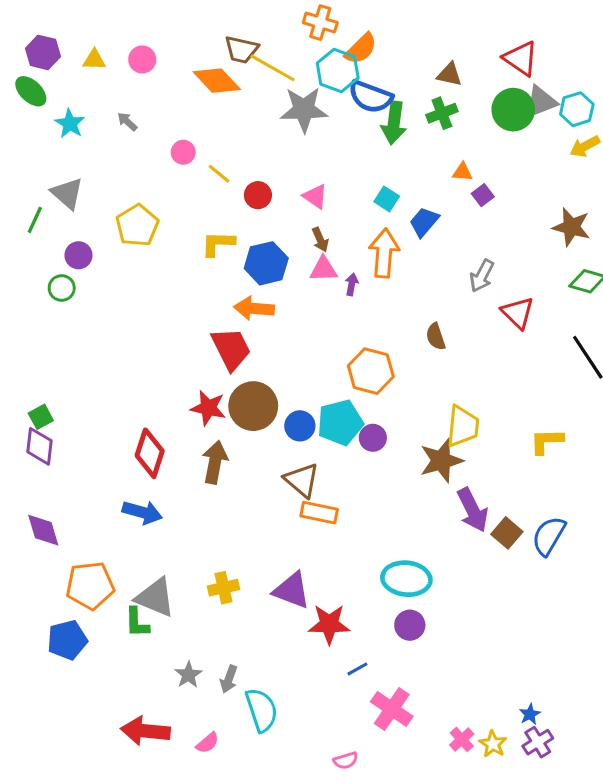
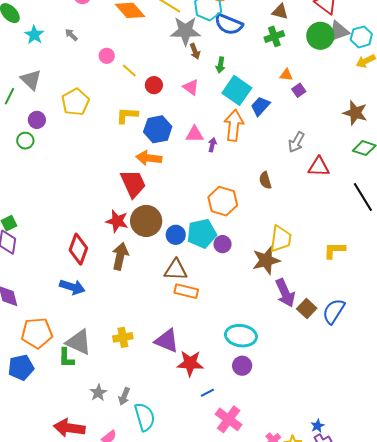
green arrow: (394, 123) -> (220, 65), moved, size x0.6
cyan square: (387, 199) -> (237, 90), size x1.8
brown arrow: (320, 240) -> (195, 51), moved
red triangle: (518, 313) -> (319, 167), turned -45
brown triangle: (302, 480) -> (176, 270), turned -40

